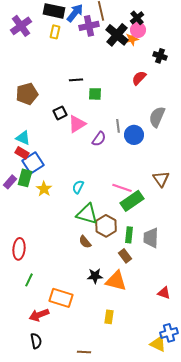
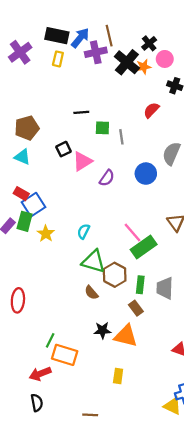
pink circle: (138, 30) -> (165, 59), moved
gray line: (118, 126) -> (121, 137), moved
cyan triangle: (23, 138) -> (22, 157), moved
pink line: (122, 188) -> (132, 232), turned 30
green line: (29, 280) -> (50, 340), moved

